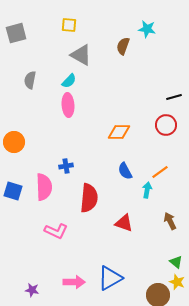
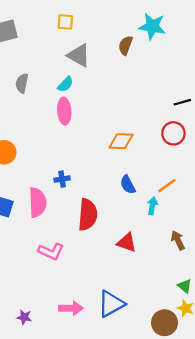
cyan star: (147, 29) -> (152, 26), size x1.4

